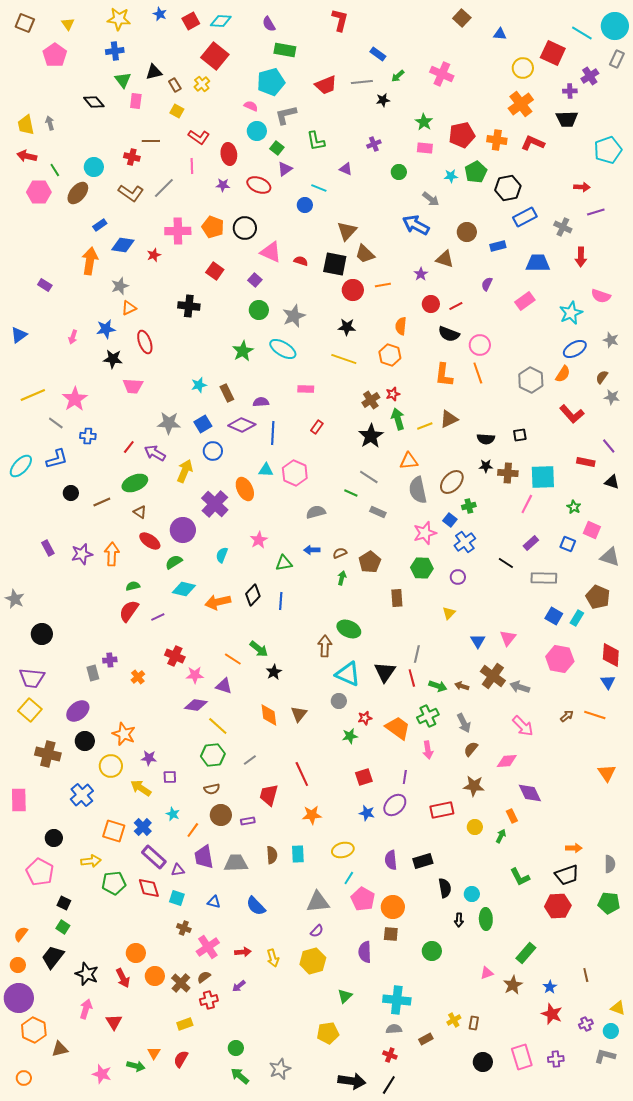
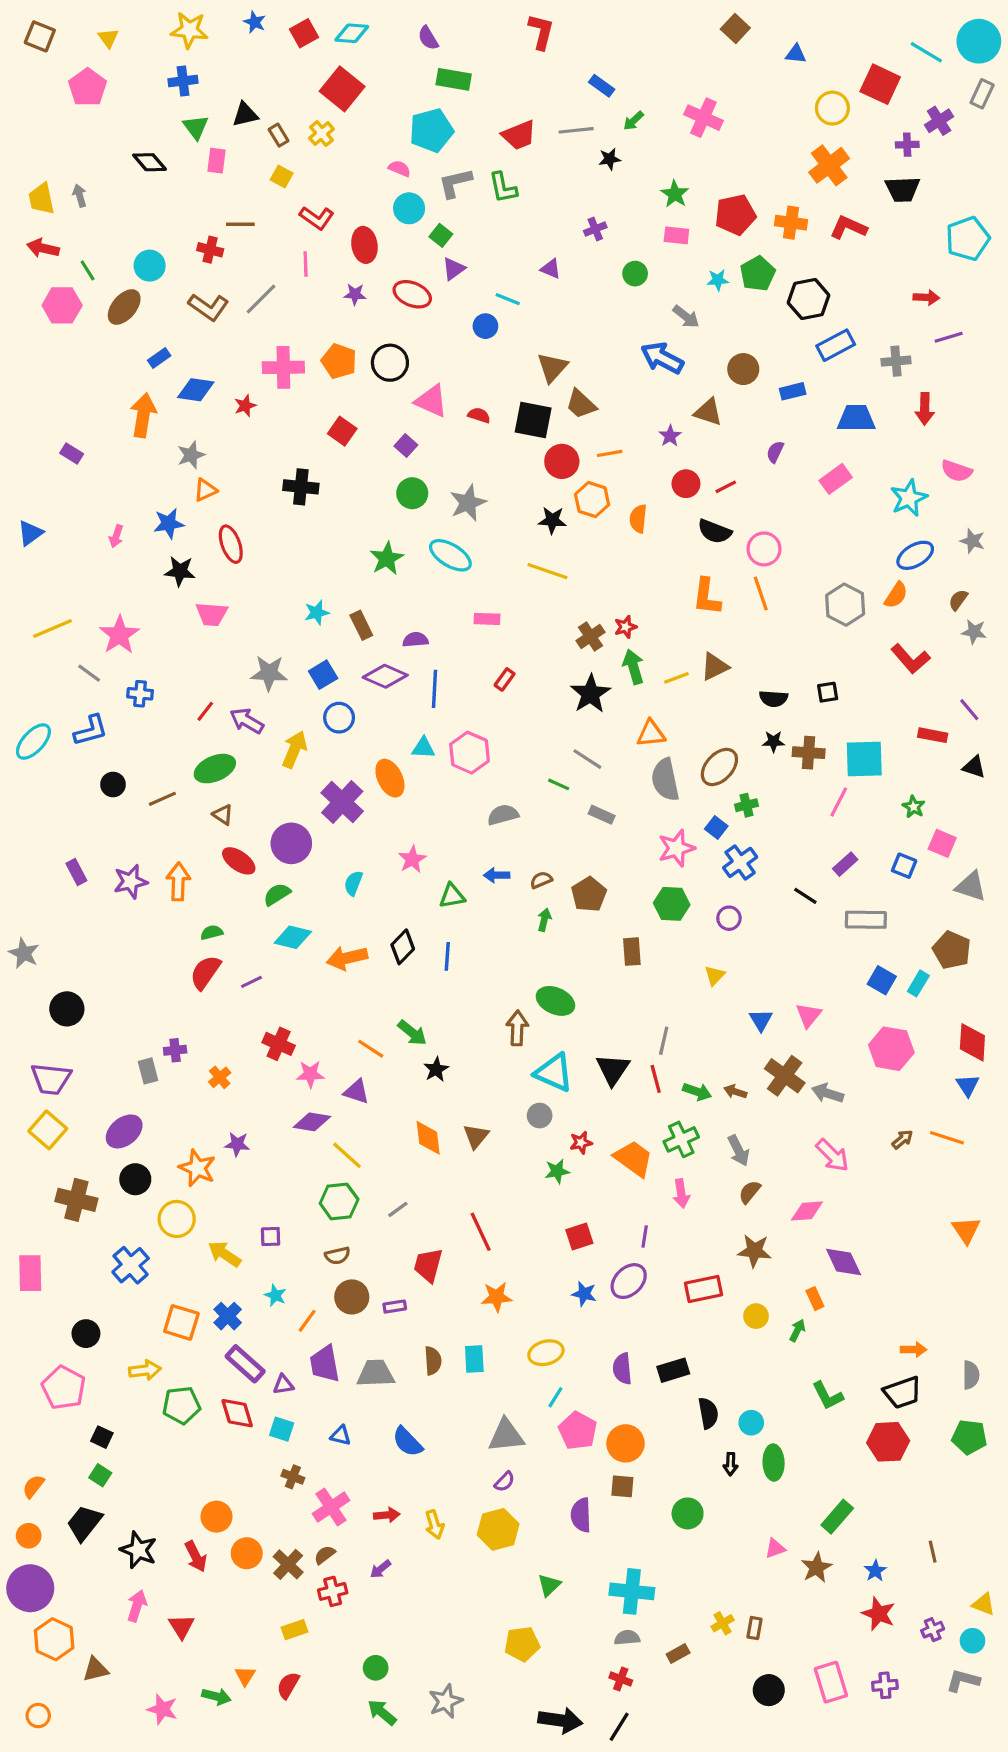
green L-shape: (316, 141) -> (503, 188), moved
gray cross: (563, 227) -> (896, 361), turned -30
orange hexagon: (390, 355) -> (592, 500), moved
purple star: (149, 758) -> (237, 1144), moved

